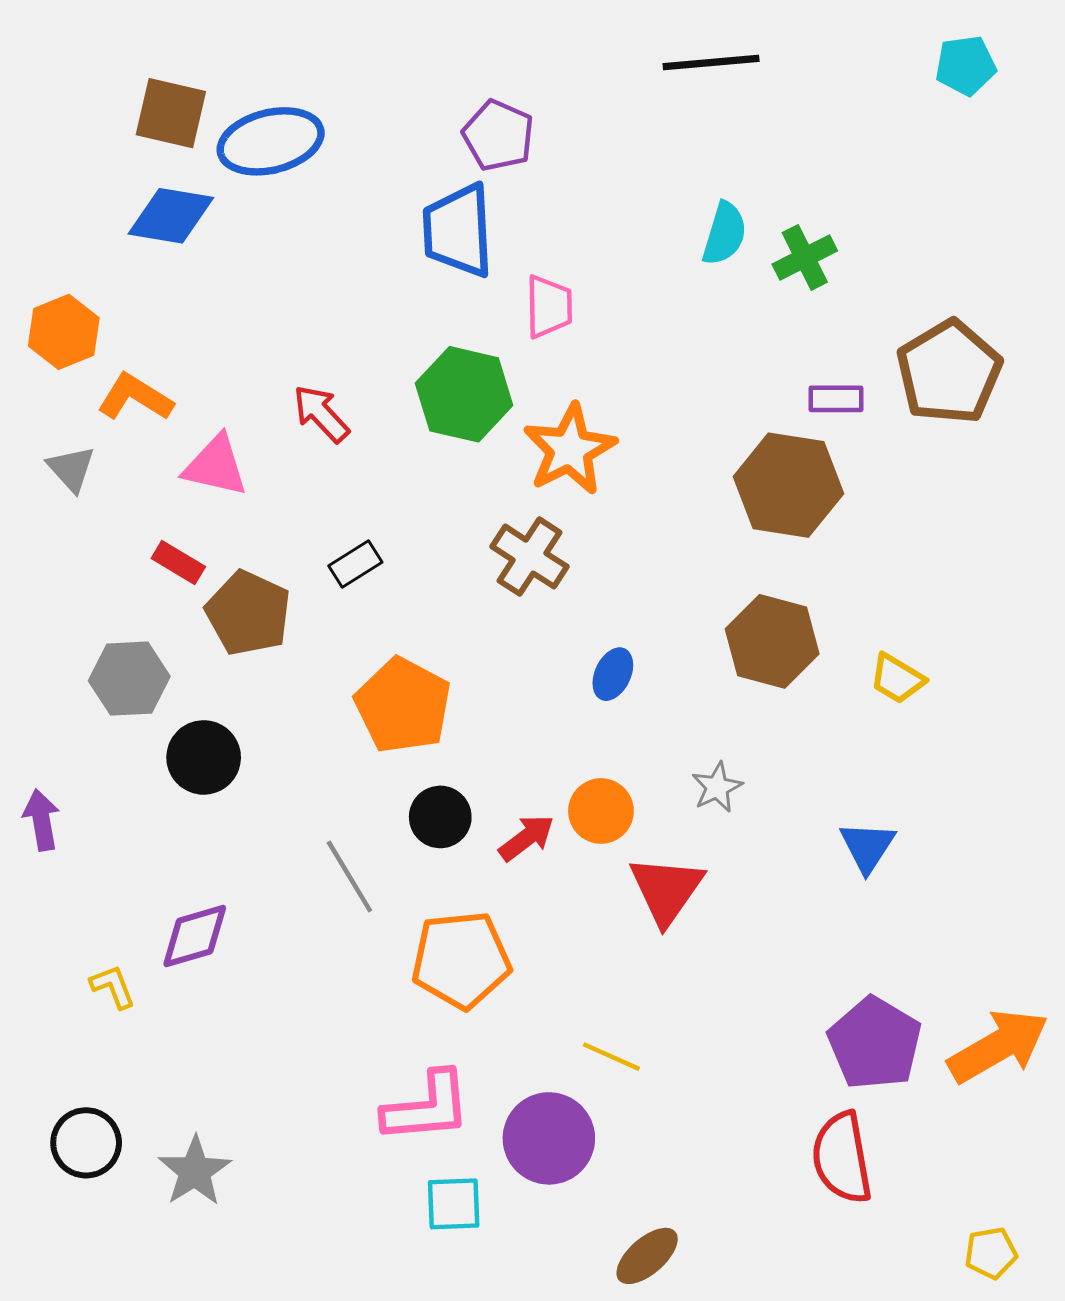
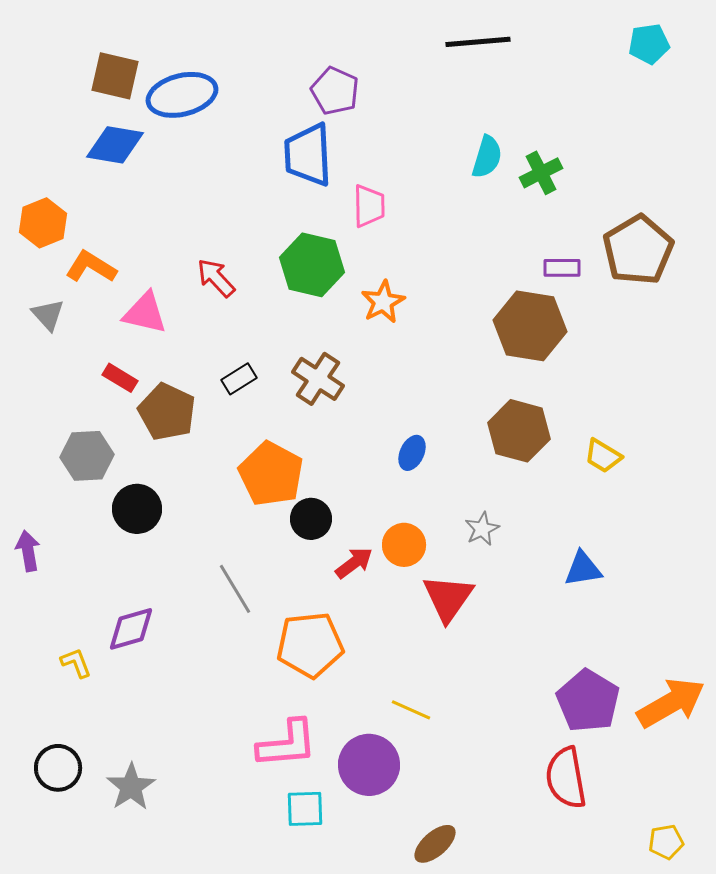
orange star: (570, 449) -> (383, 302), size x0.7
brown cross: (530, 557) -> (318, 379), moved
black circle: (440, 817) -> (311, 519), moved
blue triangle: (867, 847) -> (583, 569), turned 48

